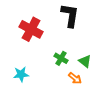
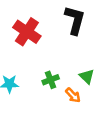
green cross: (61, 58) -> (51, 80), moved, turned 32

